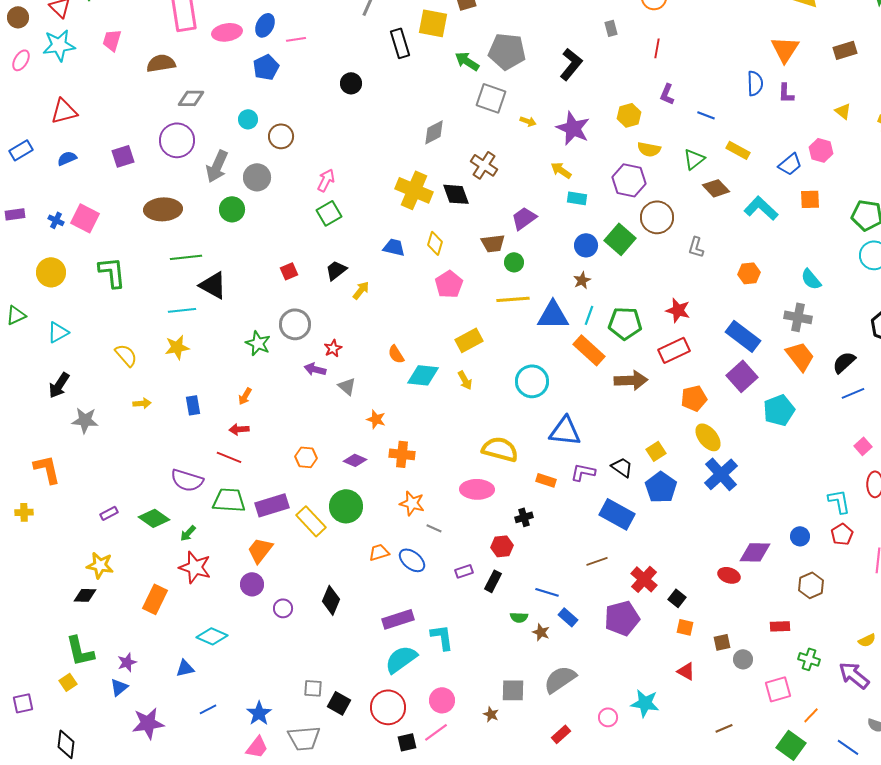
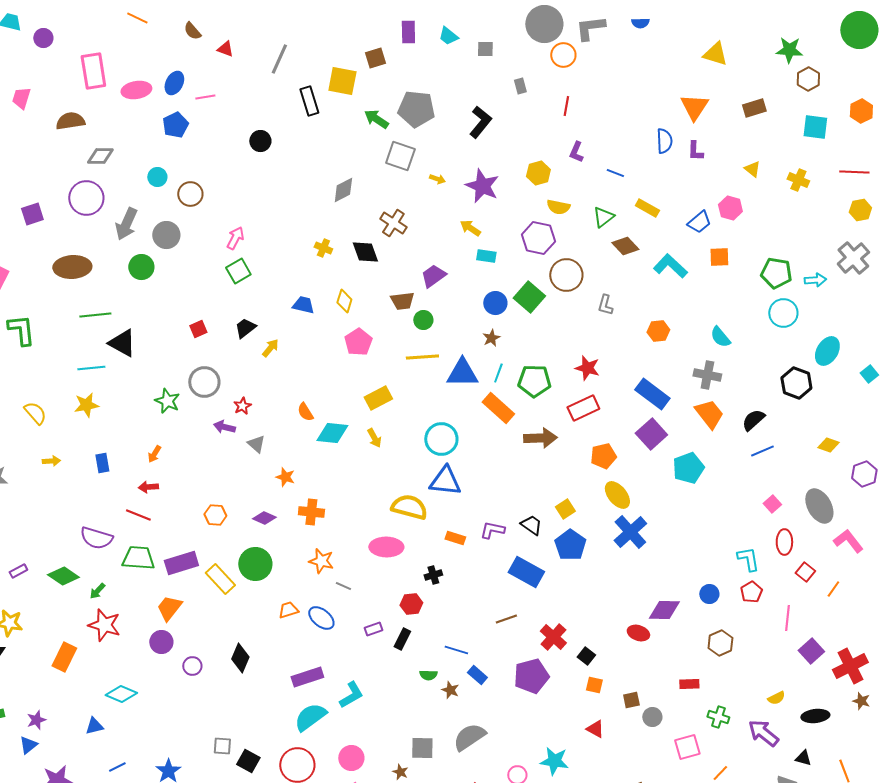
yellow cross: (414, 190) -> (323, 248), size x0.5
blue triangle: (565, 431) -> (445, 481), moved
cyan L-shape: (442, 637) -> (351, 695), turned 68

